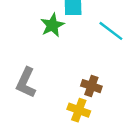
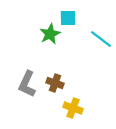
brown cross: (91, 86) -> (55, 83), moved

